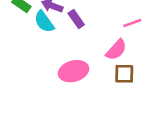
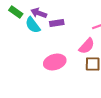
purple rectangle: (76, 19) -> (57, 23), turned -64

